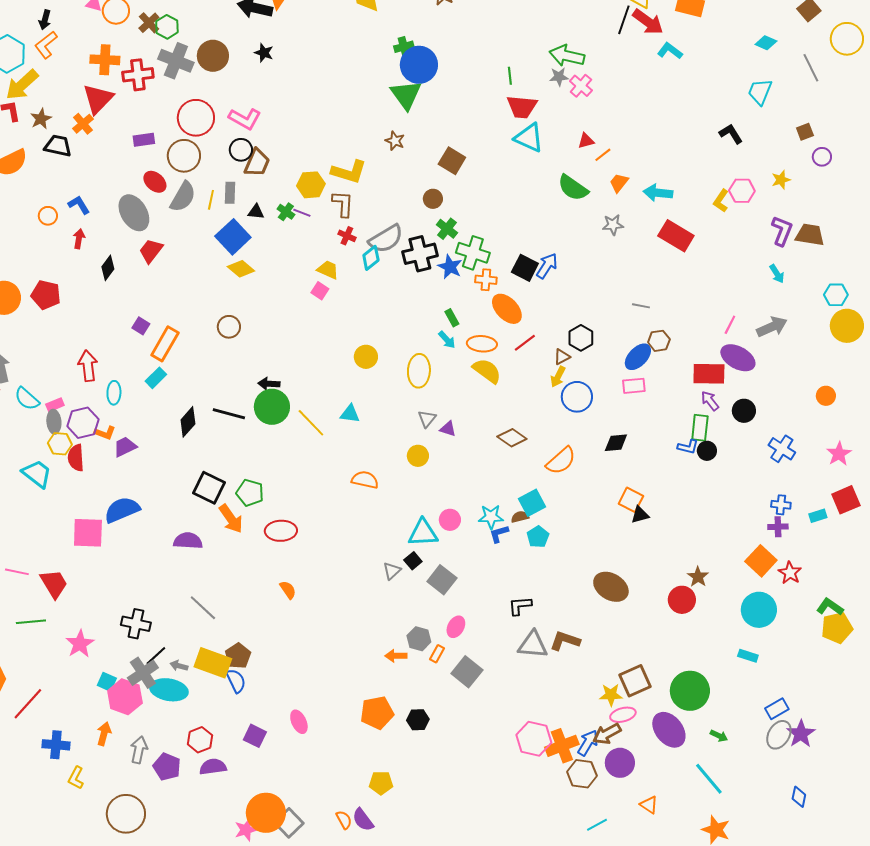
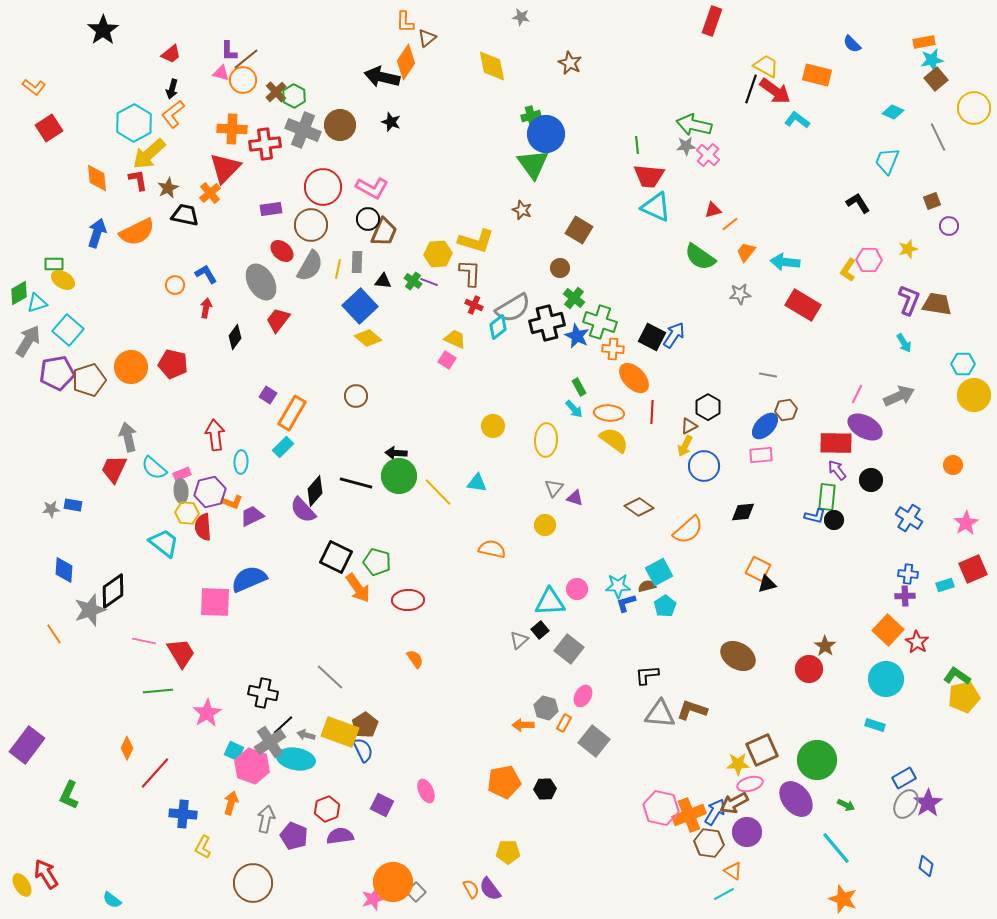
red line: (525, 343) -> (652, 412), turned -50
purple semicircle: (188, 541) -> (303, 510), moved, turned -136
orange triangle: (649, 805) -> (733, 871), moved
gray square: (289, 823) -> (416, 892), size x0.7

